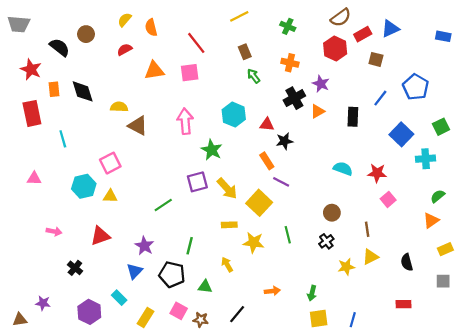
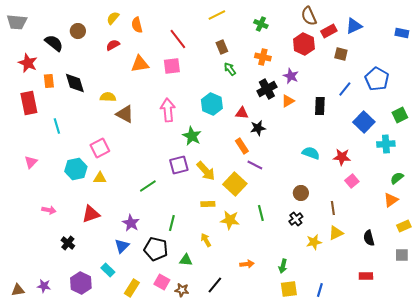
brown semicircle: (341, 18) -> (309, 16), turned 102
pink triangle: (34, 179) -> (31, 162), turned -48
purple star: (43, 303) -> (44, 286), moved

